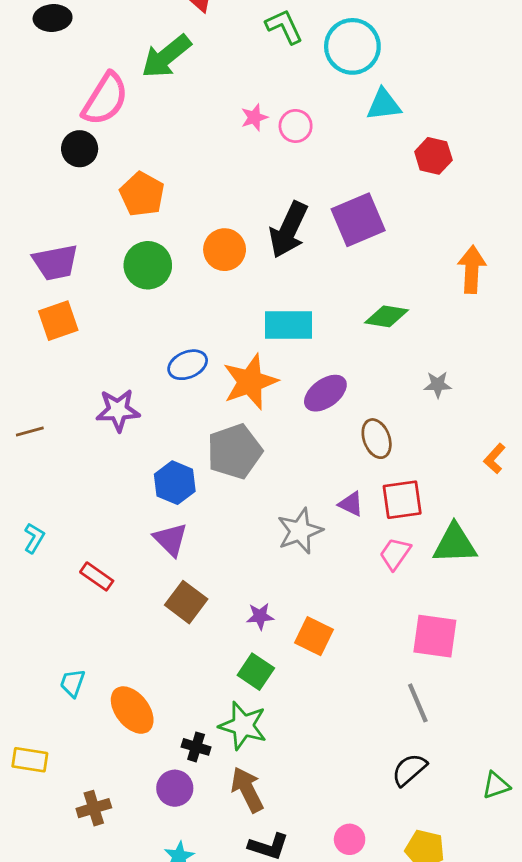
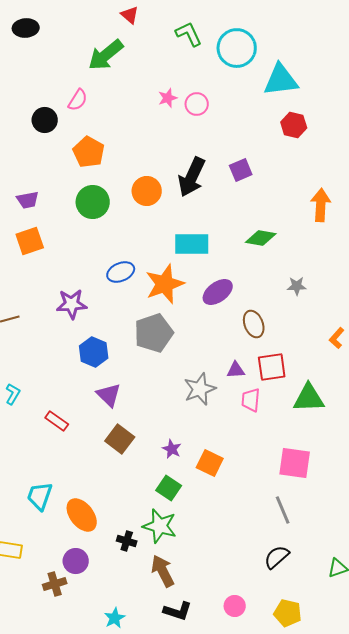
pink semicircle: (105, 99) -> (78, 100), moved, size x0.6
cyan triangle: (384, 105) -> (281, 80), moved, size x1.4
purple square: (358, 220) -> (241, 170), size x0.6
purple trapezoid: (55, 262) -> (28, 200), size x0.7
blue hexagon: (175, 483) -> (94, 352), moved
purple triangle: (351, 504) -> (236, 370), turned -30
pink trapezoid: (395, 554) -> (251, 400), moved, turned -30
purple star: (260, 616) -> (172, 449), turned 30
cyan trapezoid: (72, 683) -> (40, 496), size x1.4
purple circle: (175, 788) -> (76, 561), moved

